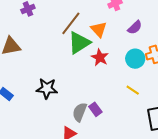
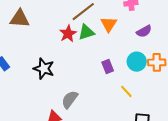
green triangle: (79, 43) -> (86, 32), size x0.7
red star: (100, 57) -> (68, 34), moved
purple rectangle: (95, 109) -> (108, 67), moved

